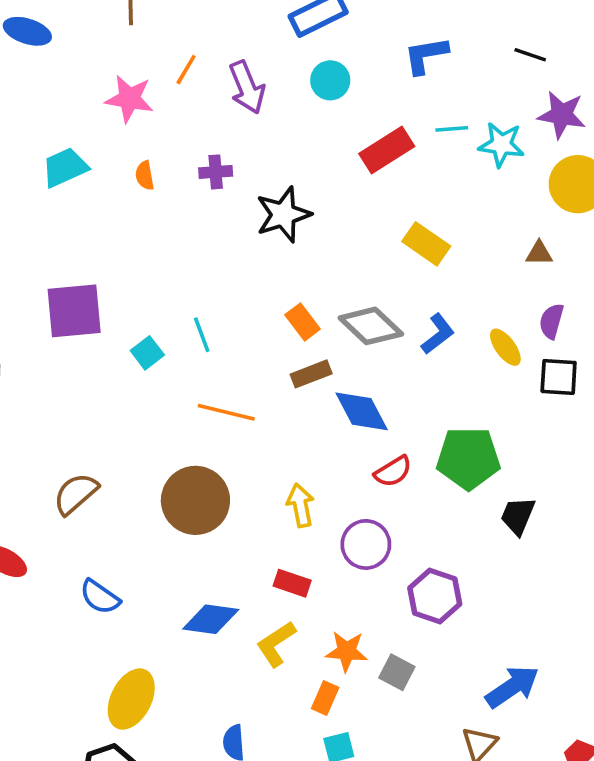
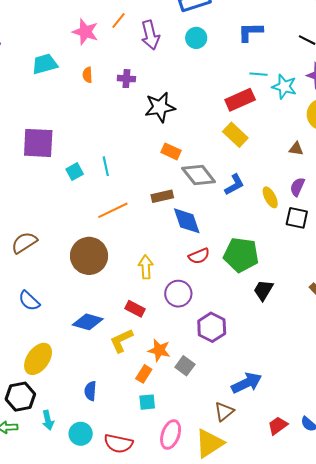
red rectangle: (387, 150) -> (240, 100), moved
orange rectangle: (303, 322) -> (171, 151), moved, turned -36
orange line: (226, 412) -> (113, 210), turned -48

